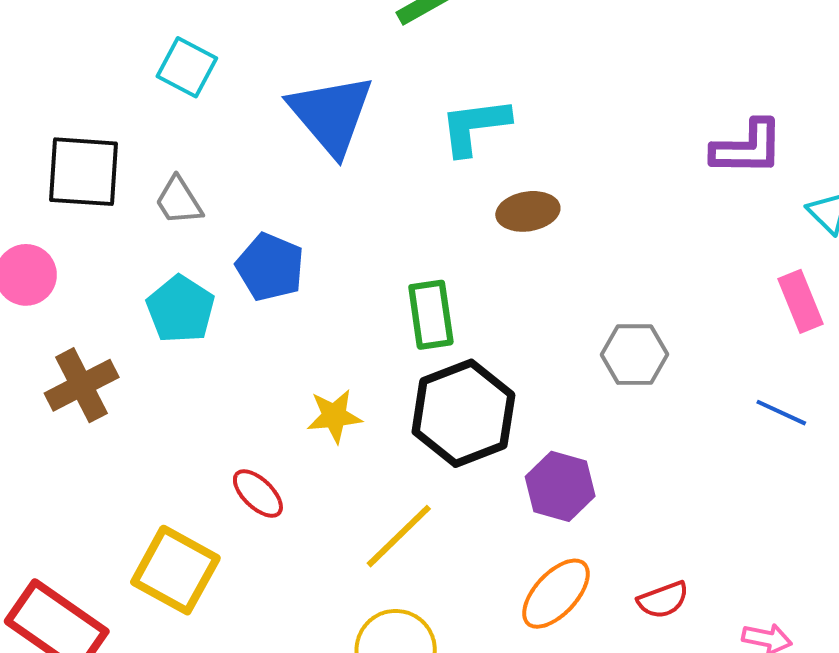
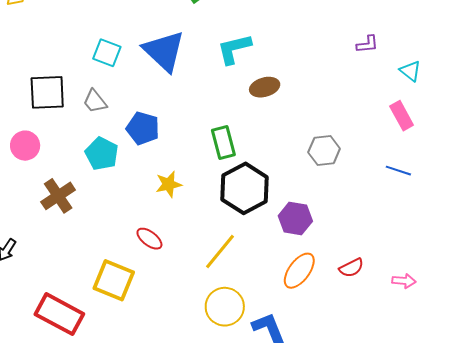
cyan square: (187, 67) -> (107, 53), moved
purple L-shape: (747, 148) -> (367, 44), size x0.6
yellow star: (334, 416) -> (169, 184), moved

